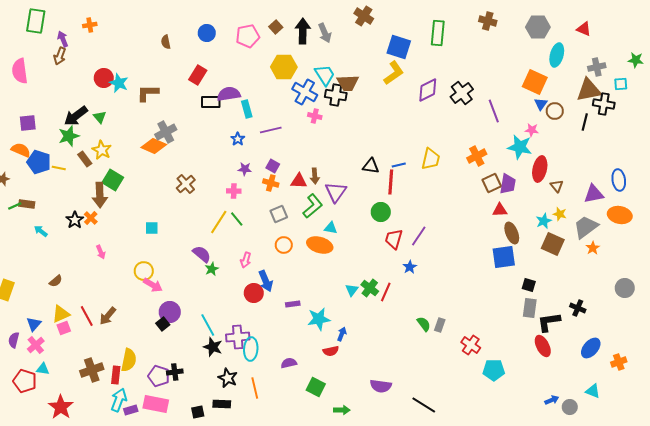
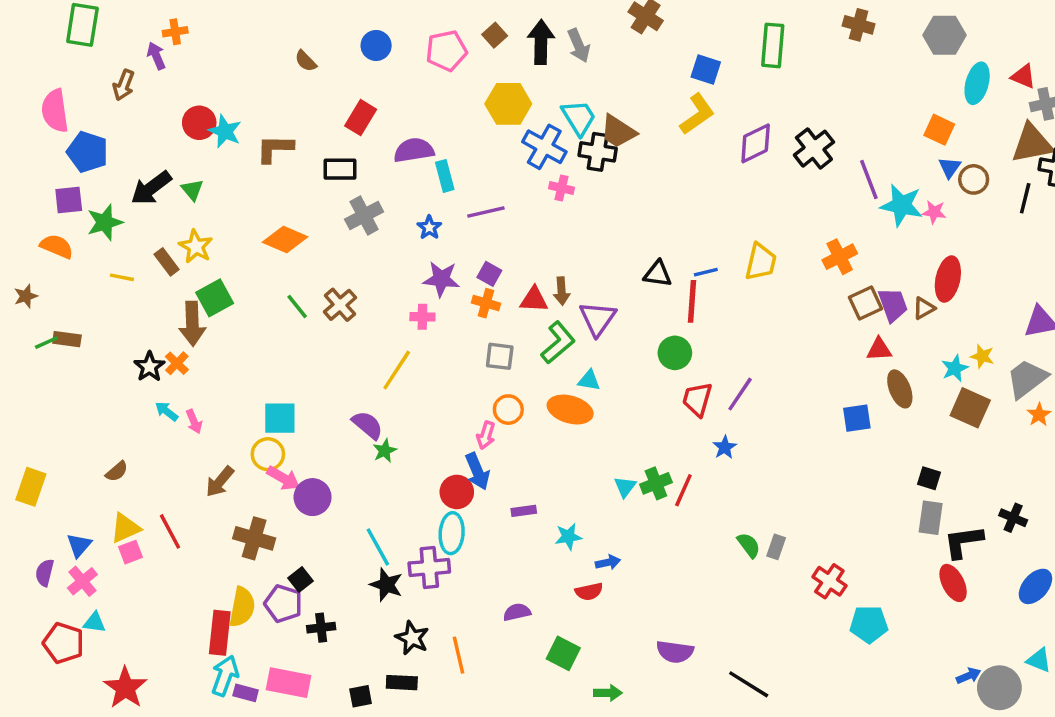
red triangle: (584, 29) -> (1023, 76), moved
purple arrow: (63, 39) -> (156, 56), moved
brown semicircle: (166, 42) -> (306, 61), turned -32
blue square: (399, 47) -> (706, 70), size x0.7
orange square: (535, 82) -> (939, 130), size x0.7
brown trapezoid: (348, 83) -> (618, 131), turned 35
black rectangle: (211, 102) -> (340, 169), moved
gray cross: (166, 132) -> (364, 215), moved
green star: (69, 136) -> (105, 222), moved
cyan star: (520, 147) -> (902, 205), moved
blue pentagon: (39, 162) -> (88, 152), moved
purple star: (245, 169) -> (441, 279), size x1.5
green square: (113, 180) -> (215, 298), turned 30
purple trapezoid: (508, 184) -> (893, 305), turned -30
brown triangle: (557, 186) -> (924, 308), moved, turned 40
gray square: (279, 214) -> (500, 356), turned 30
green line: (237, 219) -> (297, 307), moved
cyan square: (152, 228) -> (280, 418), moved, size x1.5
cyan arrow: (41, 231) -> (167, 411), moved
blue square: (504, 257) -> (857, 418), moved, size x0.7
pink arrow: (246, 260) -> (486, 435), moved
green cross: (370, 288) -> (656, 483), turned 30
purple circle: (170, 312) -> (313, 497), moved
brown arrow: (108, 316) -> (220, 482), moved
cyan star: (319, 319) -> (568, 537), size x0.7
black square: (163, 324) -> (301, 580), moved
blue arrow: (342, 334) -> (608, 562), turned 56
cyan ellipse: (251, 349) -> (452, 533), moved
brown cross: (92, 370) -> (254, 538), moved, turned 35
red rectangle: (116, 375) -> (220, 633), size x1.4
purple pentagon: (159, 376) -> (283, 604), moved
gray circle: (570, 407) -> (999, 688), size x1.6
purple rectangle: (131, 410) -> (246, 693), turned 32

